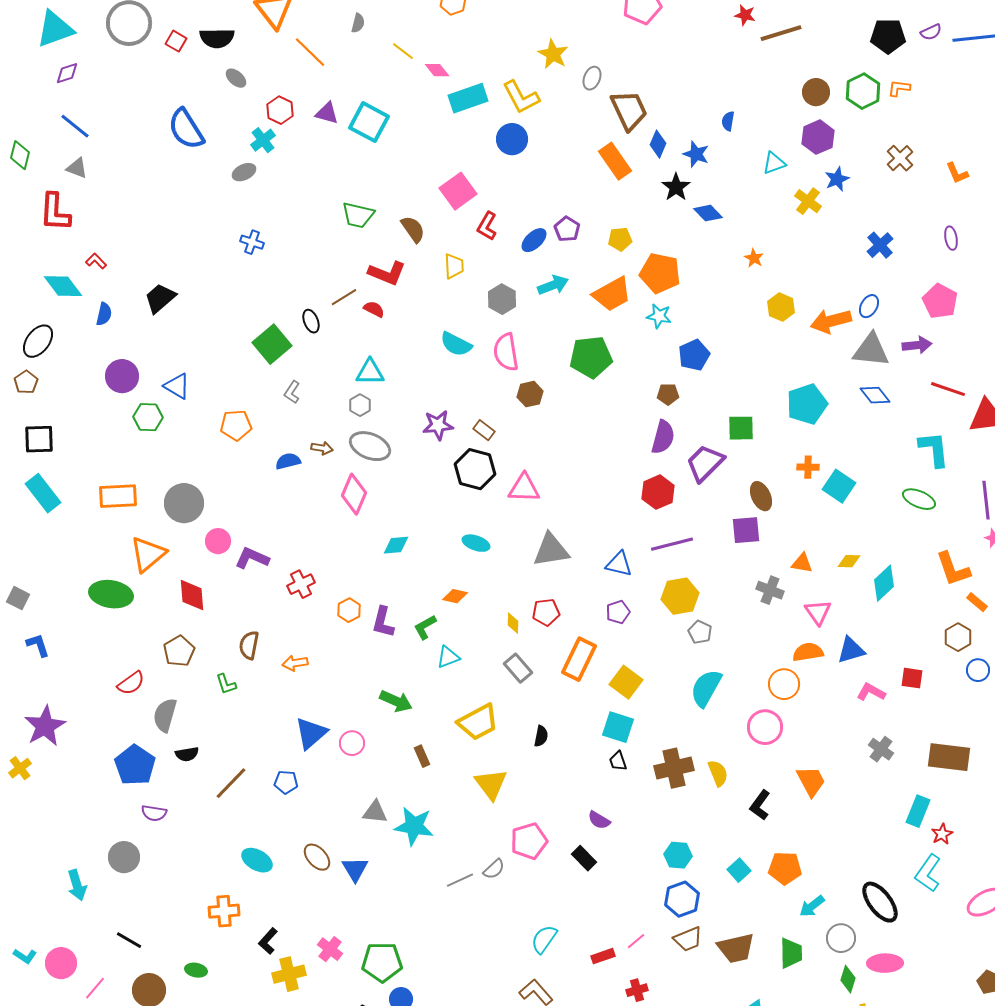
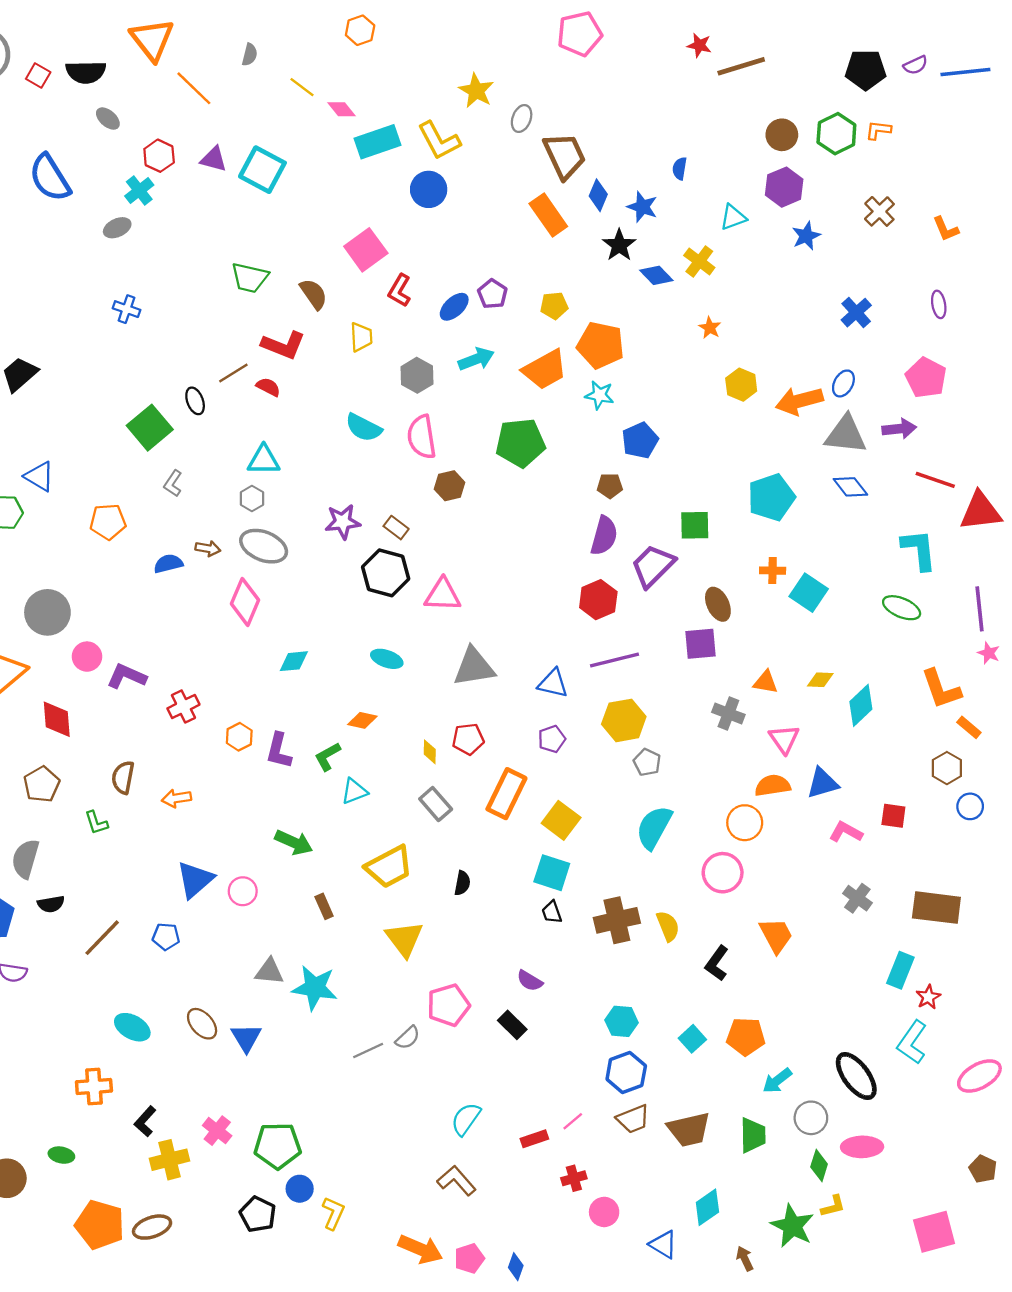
yellow cross: (808, 201) -> (699, 261), moved

